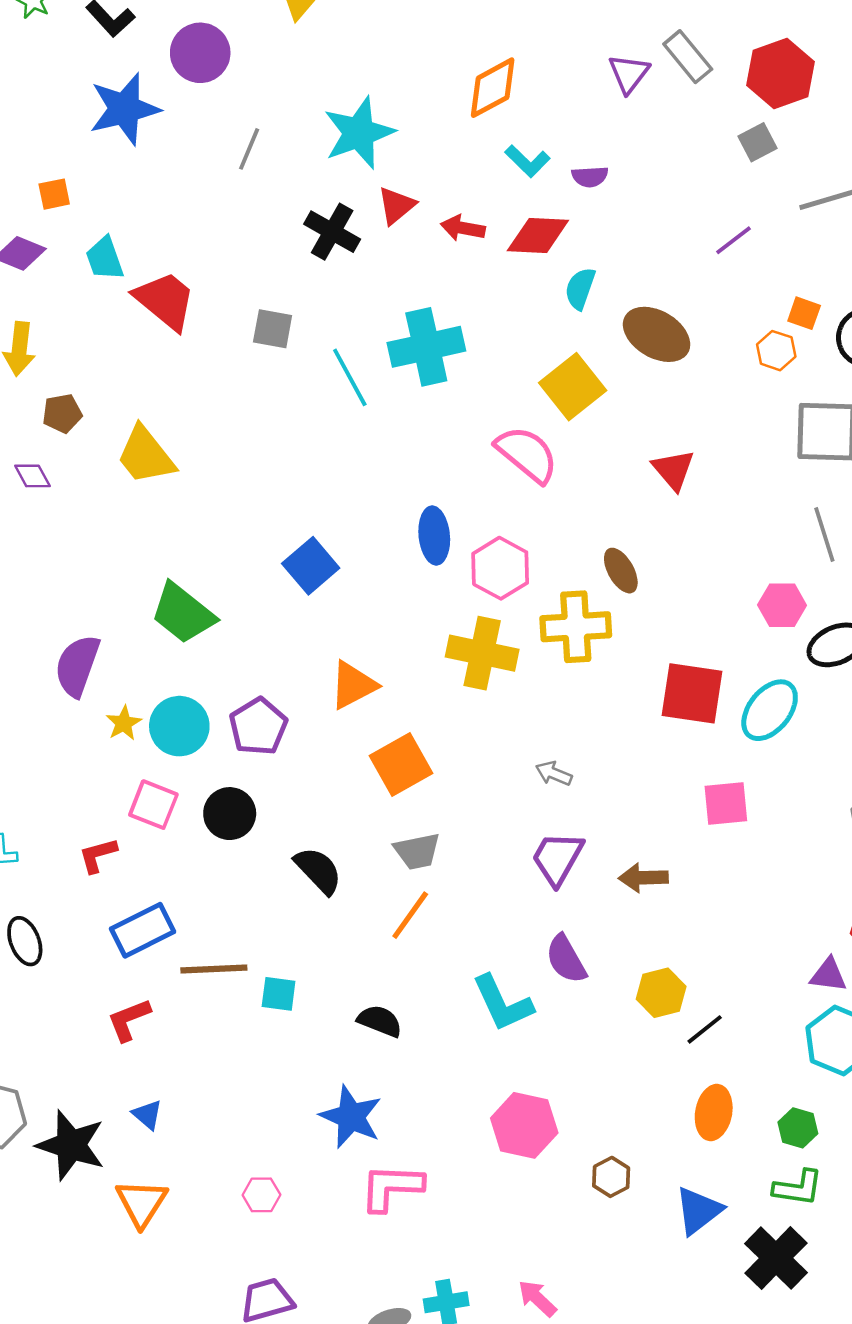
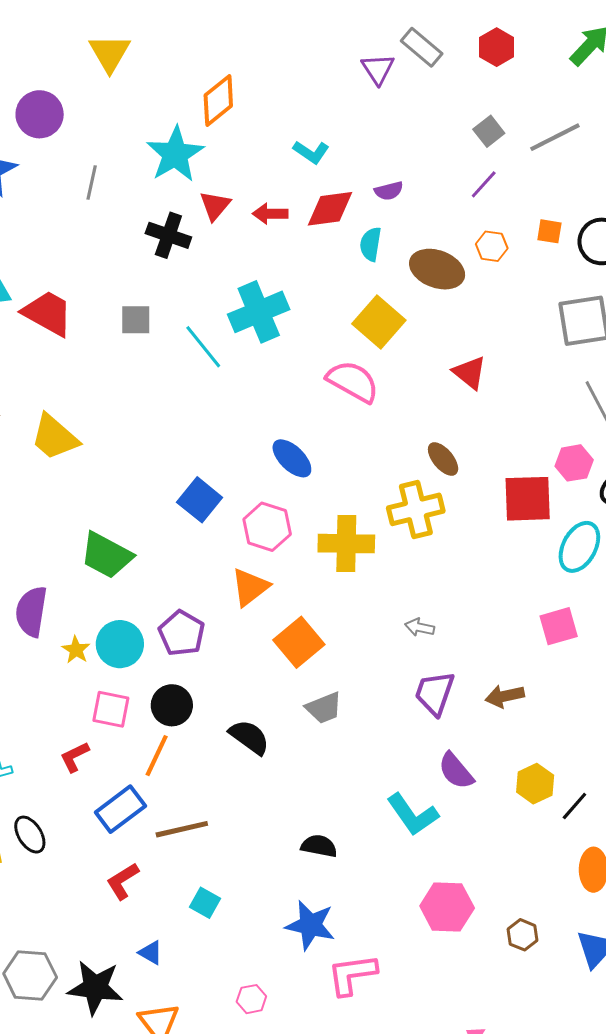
red hexagon: (781, 73) -> (497, 47), size x0.7
orange diamond: (493, 88) -> (218, 100), moved
gray square: (758, 142) -> (489, 131), moved
purple semicircle: (590, 177) -> (389, 191), moved
orange hexagon: (776, 351) -> (492, 246), moved
blue ellipse: (434, 536) -> (292, 458), turned -30
pink hexagon: (500, 568) -> (267, 527), moved
red square: (692, 693) -> (528, 499), moved
orange line: (410, 915) -> (157, 756), moved
cyan square: (279, 994) -> (205, 903), moved, turned 32

